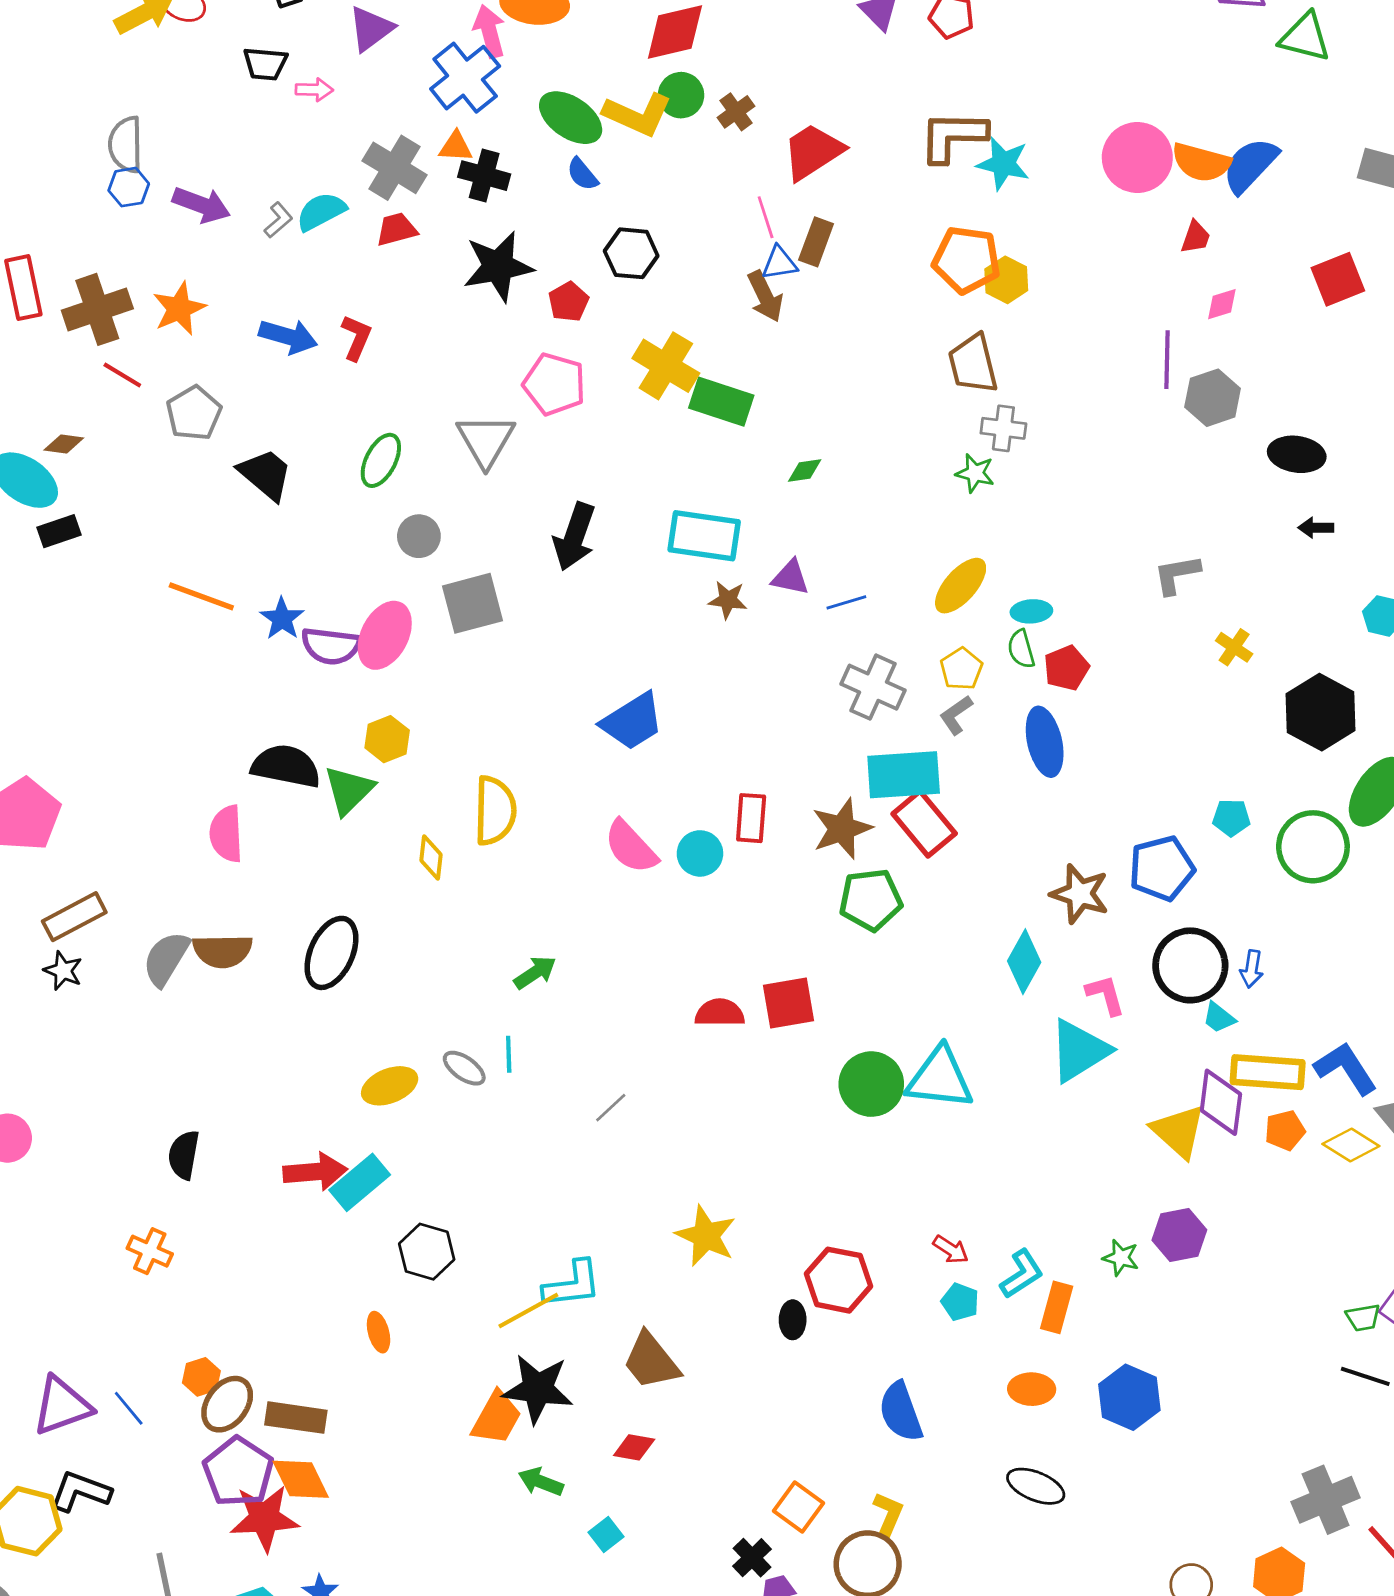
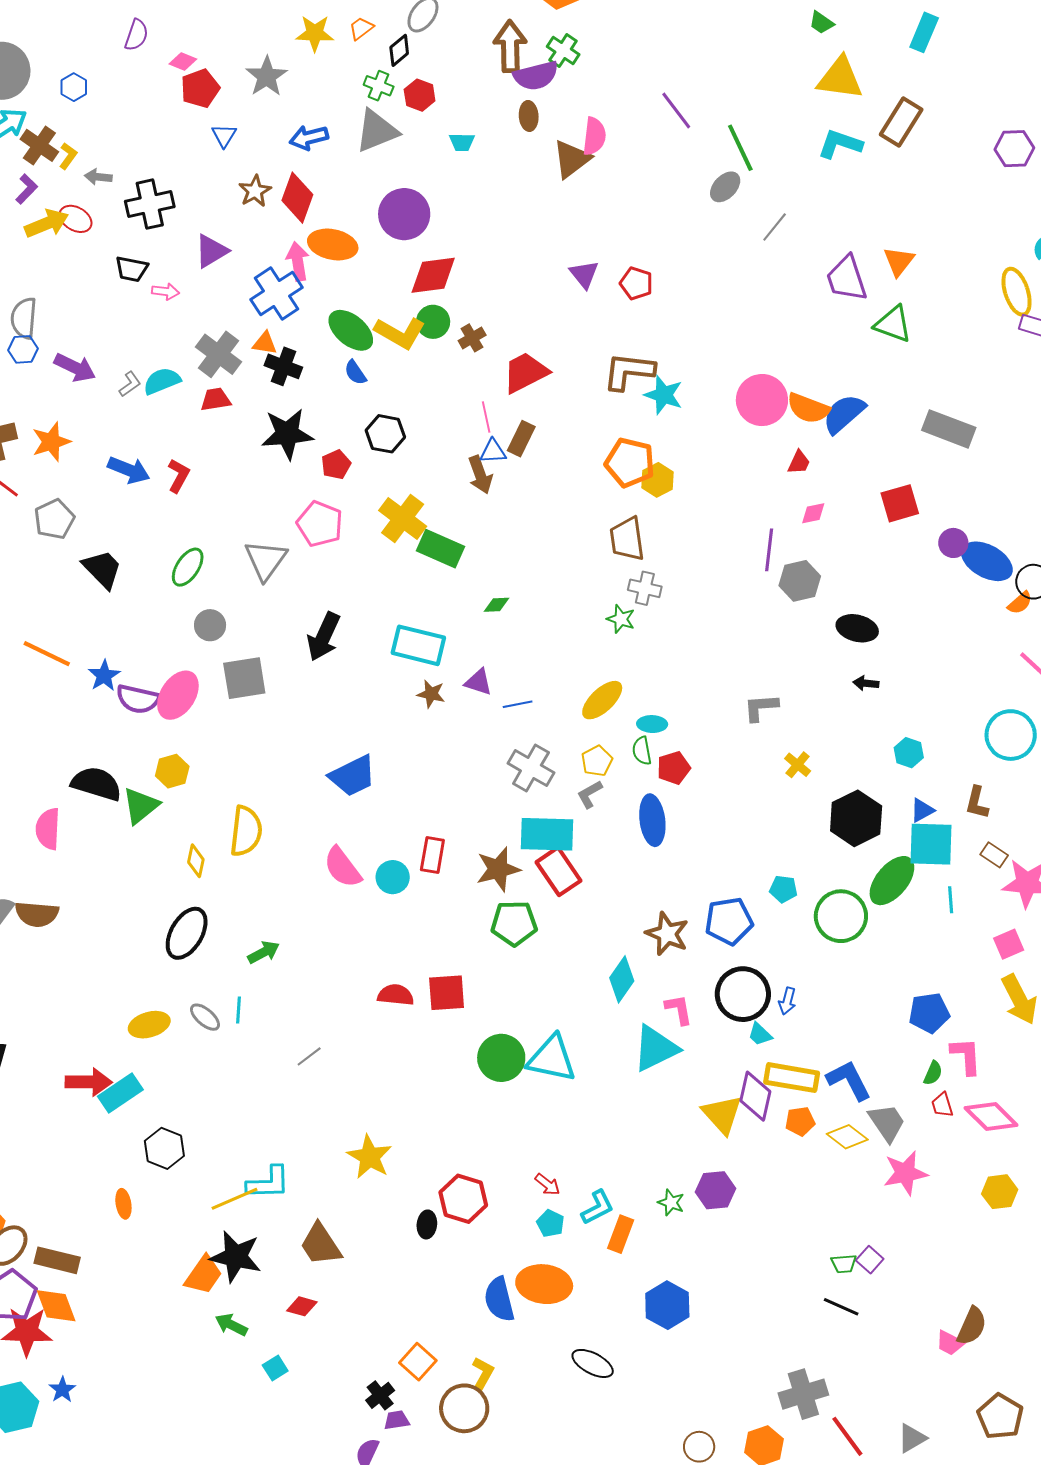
black ellipse: (331, 953) -> (187, 933), moved
orange ellipse: (1032, 1389) -> (544, 1284), moved, size x1.6

